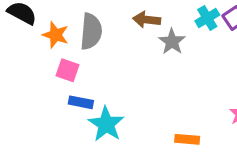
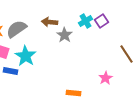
gray semicircle: (91, 31) -> (16, 29), turned -130
cyan star: (106, 124) -> (26, 56), moved

